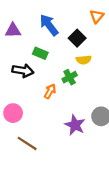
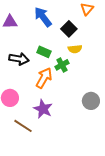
green rectangle: (40, 53) -> (44, 52), moved
orange arrow: (50, 91) -> (44, 78), size x1.5
purple star: (75, 125) -> (43, 109), moved

